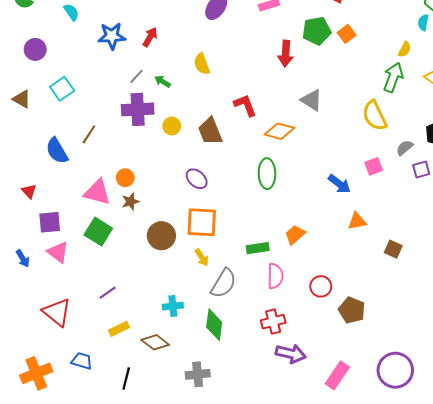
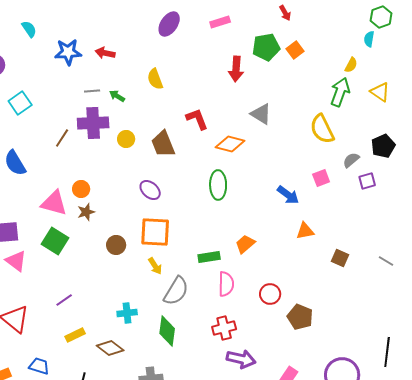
red arrow: (150, 37) -> (105, 53), turned -108
gray line: (137, 76) -> (92, 91), turned 42
brown line: (89, 134) -> (62, 138), moved
brown circle: (161, 236) -> (116, 245), size x0.7

